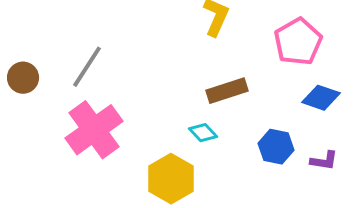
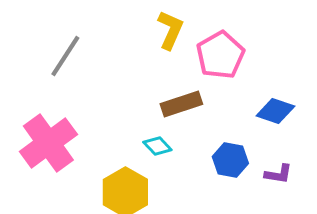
pink pentagon: (298, 42) -> (220, 55), moved
gray line: (87, 67) -> (65, 56), moved

